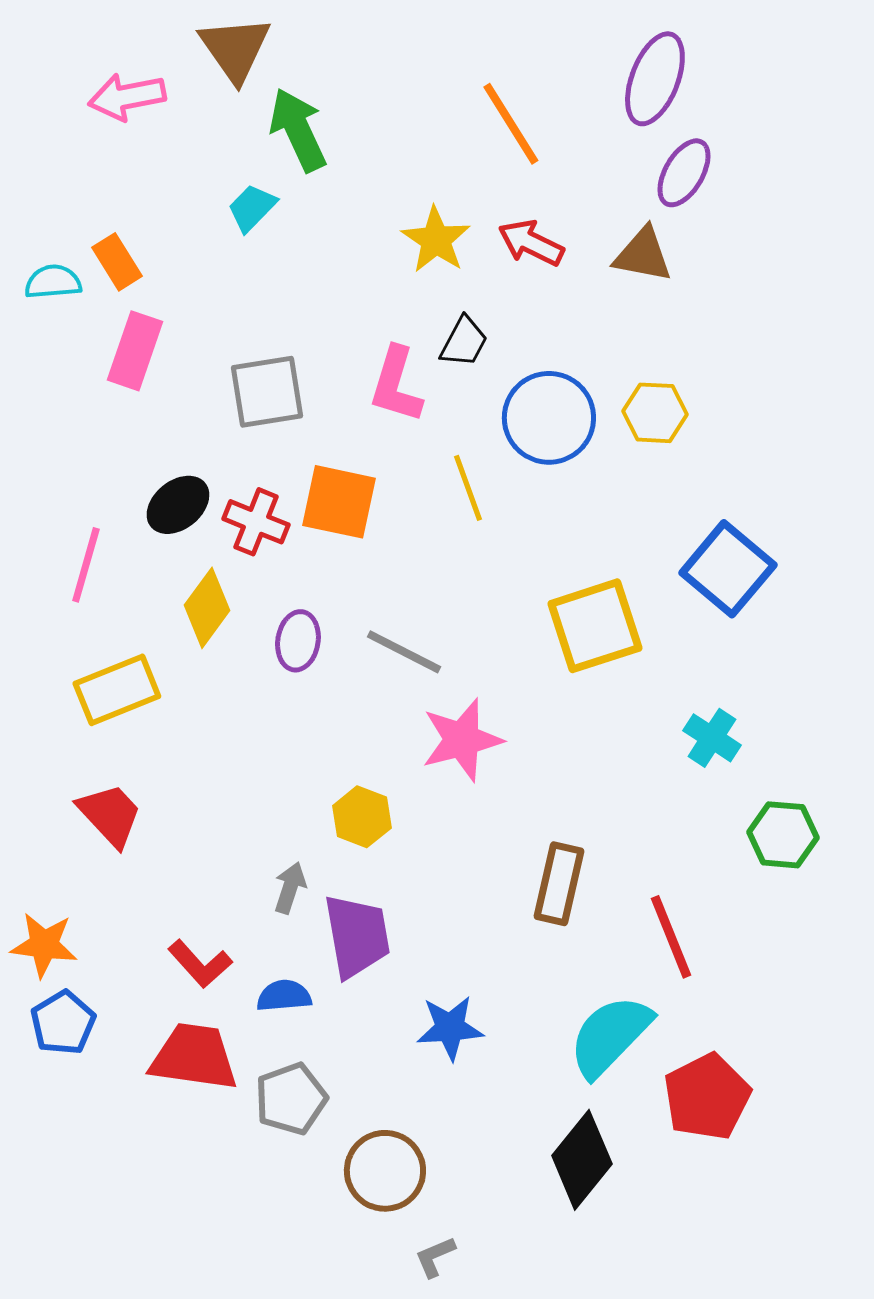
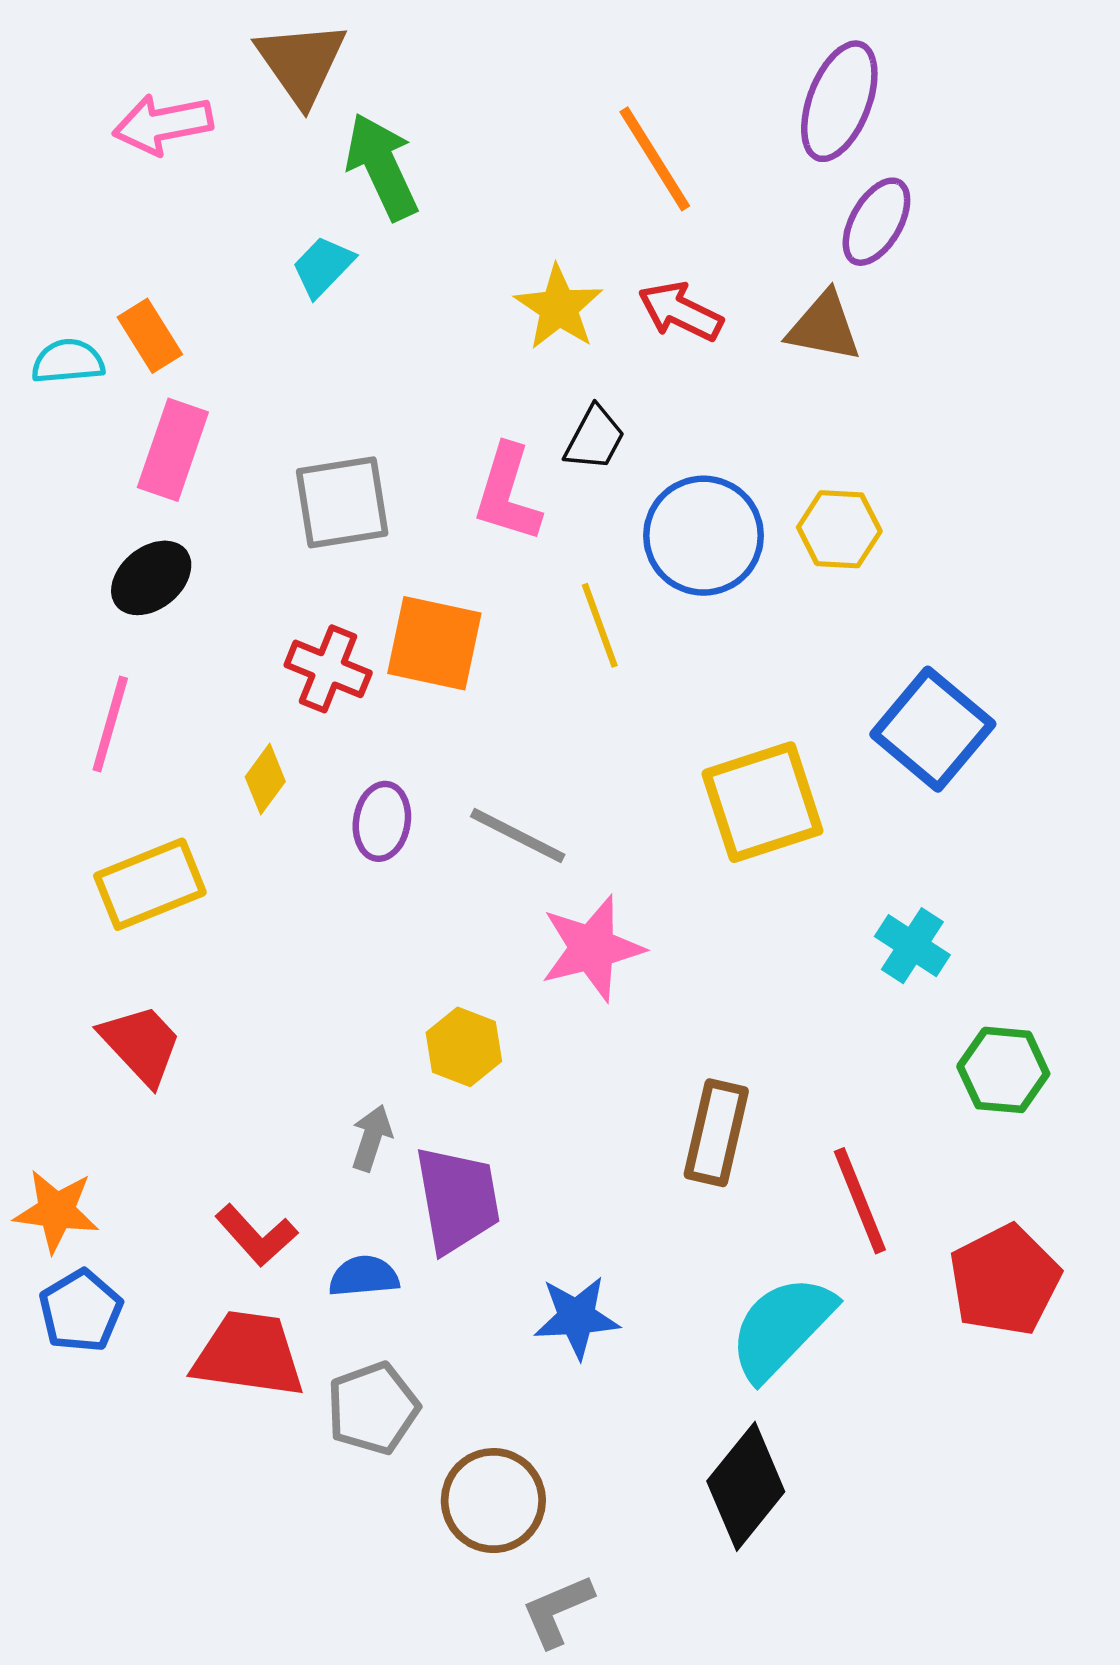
black ellipse: (178, 505) -> (151, 578), moved
yellow diamond: (207, 608) -> (265, 779), size x0.7
red pentagon: (707, 1097) -> (1005, 1280), moved
gray L-shape: (435, 1257) -> (557, 1611), size x1.4

